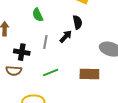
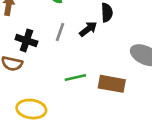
green line: (51, 73) -> (75, 78), moved

